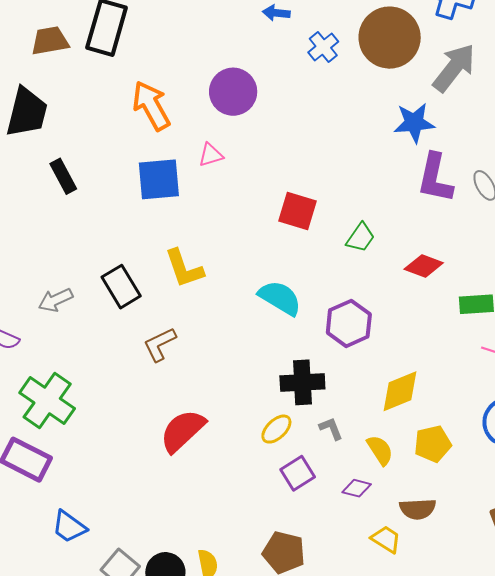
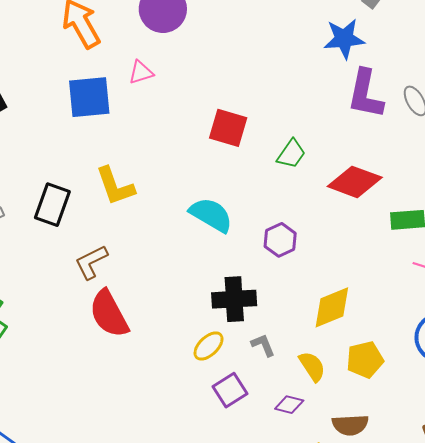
red diamond: (424, 266) -> (355, 182), size x1.4
black rectangle: (121, 287) -> (52, 205), turned 51
purple hexagon: (349, 323) -> (280, 240), size x0.7
red semicircle: (183, 431) -> (109, 314), moved, turned -75

